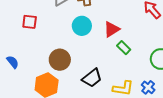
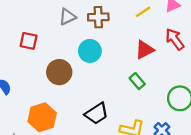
red triangle: (112, 29) -> (145, 50), moved
brown circle: (60, 60) -> (59, 72), moved

